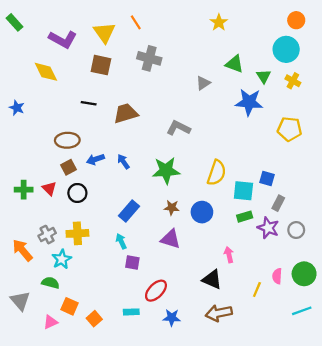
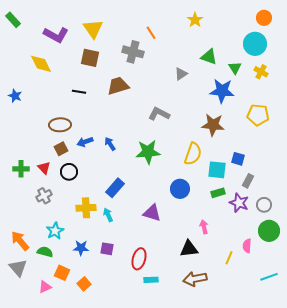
orange line: (136, 22) -> (151, 33), moved
brown trapezoid: (126, 113) -> (118, 86), moved
brown star: (172, 208) -> (213, 125), moved, size x1.6
yellow cross: (77, 233) -> (86, 208), moved
gray cross: (47, 235) -> (44, 196), moved
orange arrow: (22, 250) -> (20, 241), moved
purple square: (132, 263) -> (107, 249), moved
green circle: (304, 274) -> (269, 231), moved
black triangle: (212, 279) -> (189, 249), turned -30
red ellipse: (156, 291) -> (139, 259), turned -30
cyan rectangle: (131, 312) -> (151, 280), moved
blue star: (172, 318) -> (81, 248), moved

